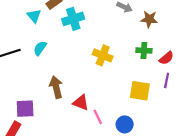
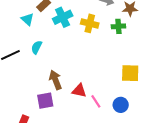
green cross: (144, 50) -> (118, 26), moved
yellow cross: (103, 55) -> (90, 23), moved
purple square: (25, 109) -> (45, 101), moved

